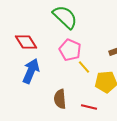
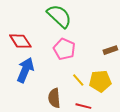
yellow line: (84, 67) -> (78, 80), moved

